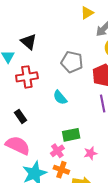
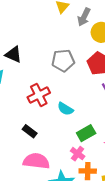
red cross: (27, 77) -> (39, 95), moved
cyan semicircle: (60, 98) -> (65, 109), moved

